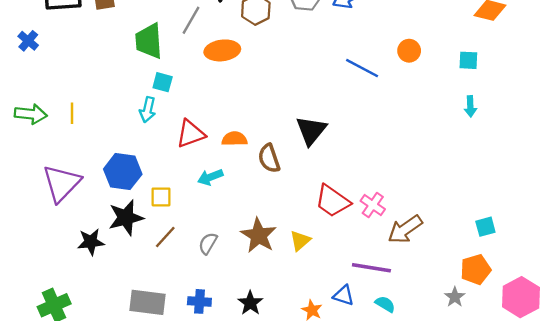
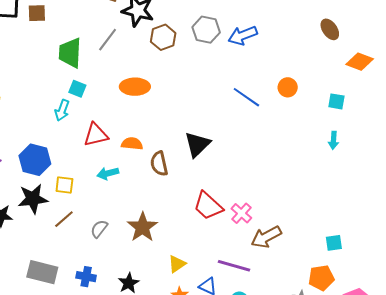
orange ellipse: (222, 50) -> (135, 87), moved
yellow triangle: (300, 241) -> (177, 264), moved

